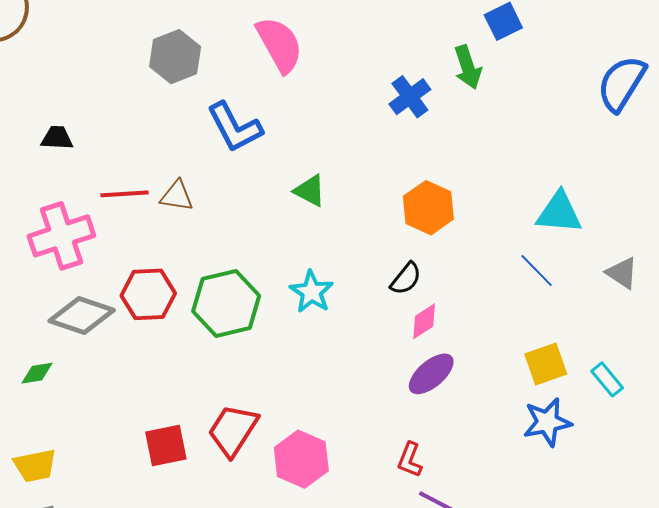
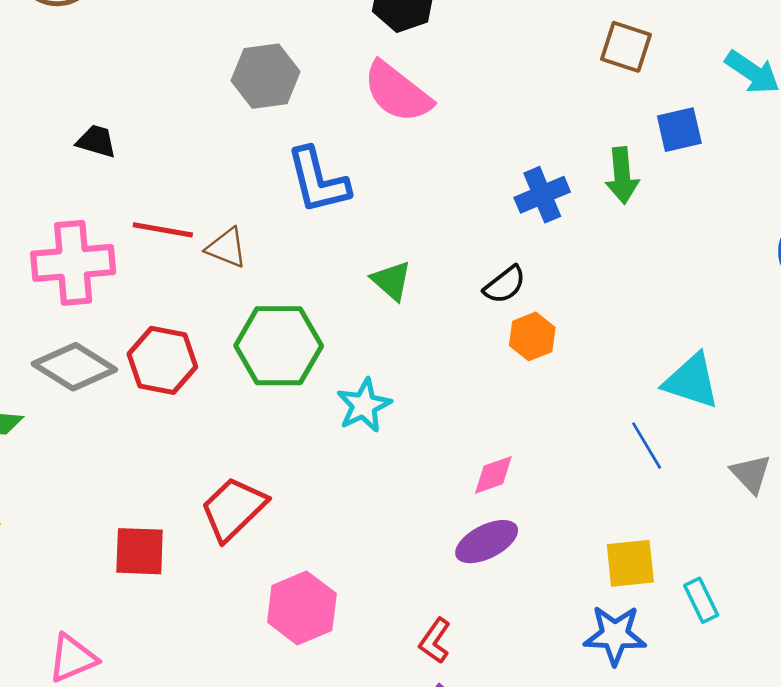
pink semicircle: (279, 45) -> (397, 92), turned 144
orange hexagon: (428, 208) -> (532, 336), size x0.7
black semicircle: (406, 279) -> (505, 285), moved
green hexagon: (226, 303) -> (279, 346), moved
red trapezoid: (233, 430) -> (233, 509), moved

